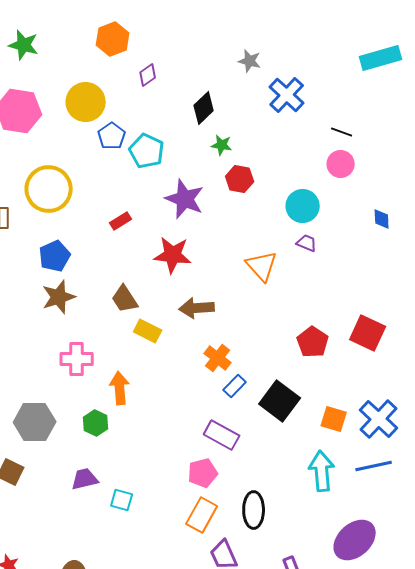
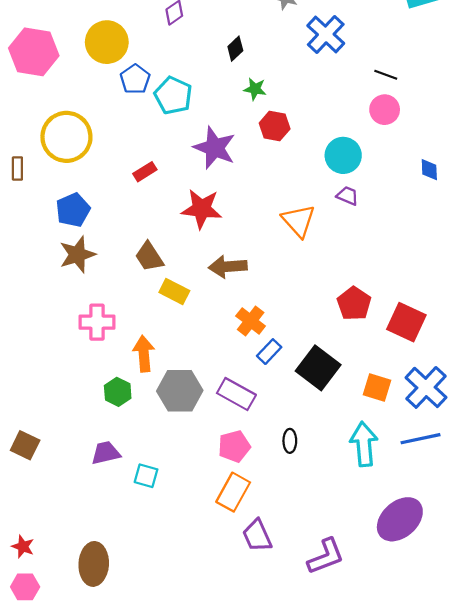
black diamond: (204, 108) -> (235, 49), size x0.7
red square: (368, 333) -> (406, 322), moved
gray hexagon: (35, 422) -> (180, 391), moved
purple rectangle: (222, 435) -> (236, 394), moved
black ellipse: (254, 510) -> (290, 441), moved, size x0.6

